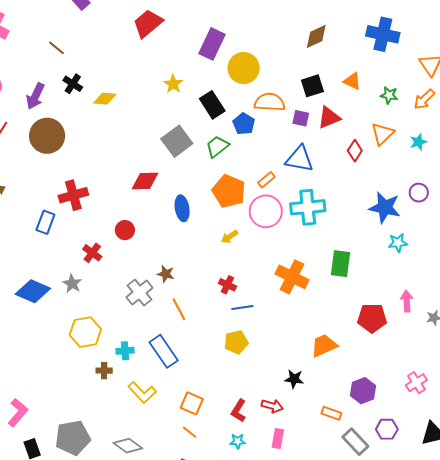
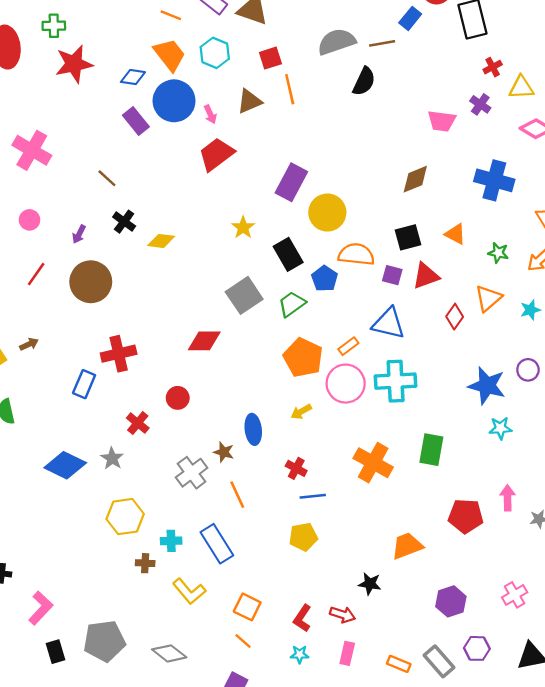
purple arrow: (35, 96) -> (79, 234), size x0.6
blue ellipse: (182, 208) -> (253, 429), moved
orange rectangle: (331, 413) -> (399, 664), moved

